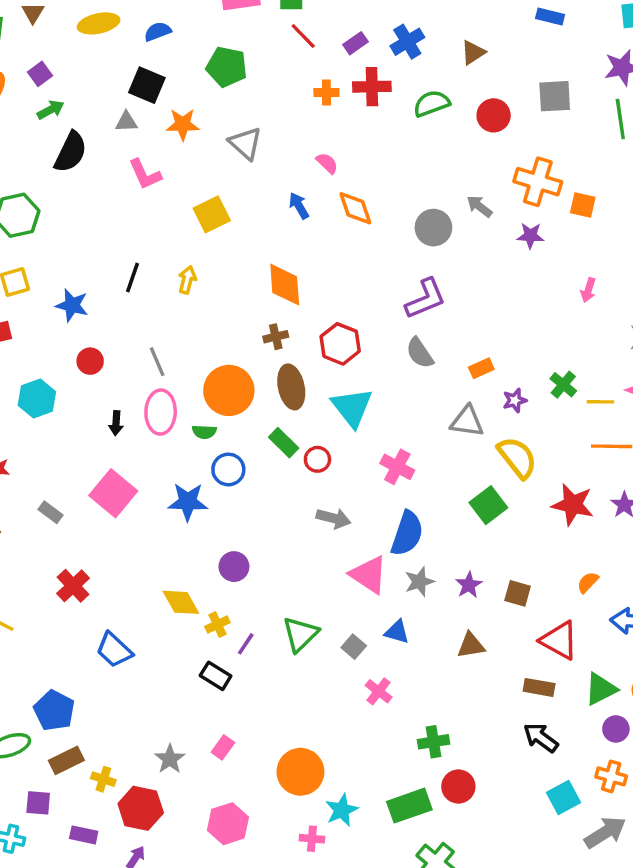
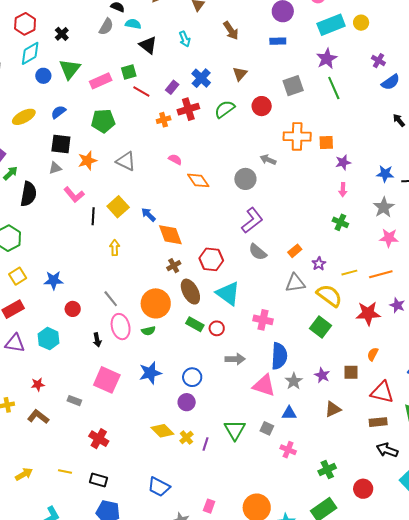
blue arrow: (299, 206) -> (148, 215), moved
purple star: (530, 236) -> (343, 162), moved
black line: (133, 277) -> (93, 216), moved
green cross: (563, 385) -> (340, 222), moved
yellow line: (601, 402) -> (349, 273), moved
blue circle: (228, 469) -> (192, 377), moved
orange semicircle: (588, 582) -> (373, 354), moved
blue trapezoid: (114, 650) -> (159, 487), moved
black rectangle: (216, 676) -> (98, 480), moved
red circle: (458, 786) -> (363, 489), moved

